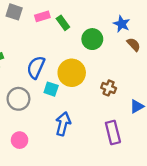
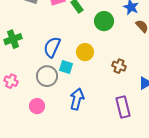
yellow circle: (72, 73) -> (85, 52), size x0.7
gray circle: (18, 99) -> (47, 76), moved
pink circle: (20, 140) -> (37, 106), moved

